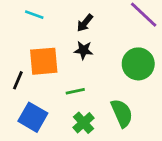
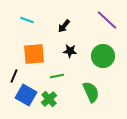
black star: (83, 50) -> (70, 51), moved
black line: (18, 80) -> (14, 76), moved
green cross: (83, 123) -> (49, 99), moved

